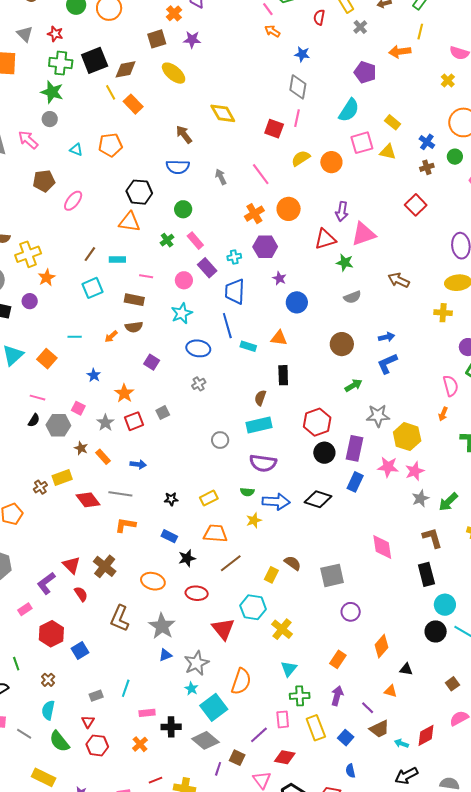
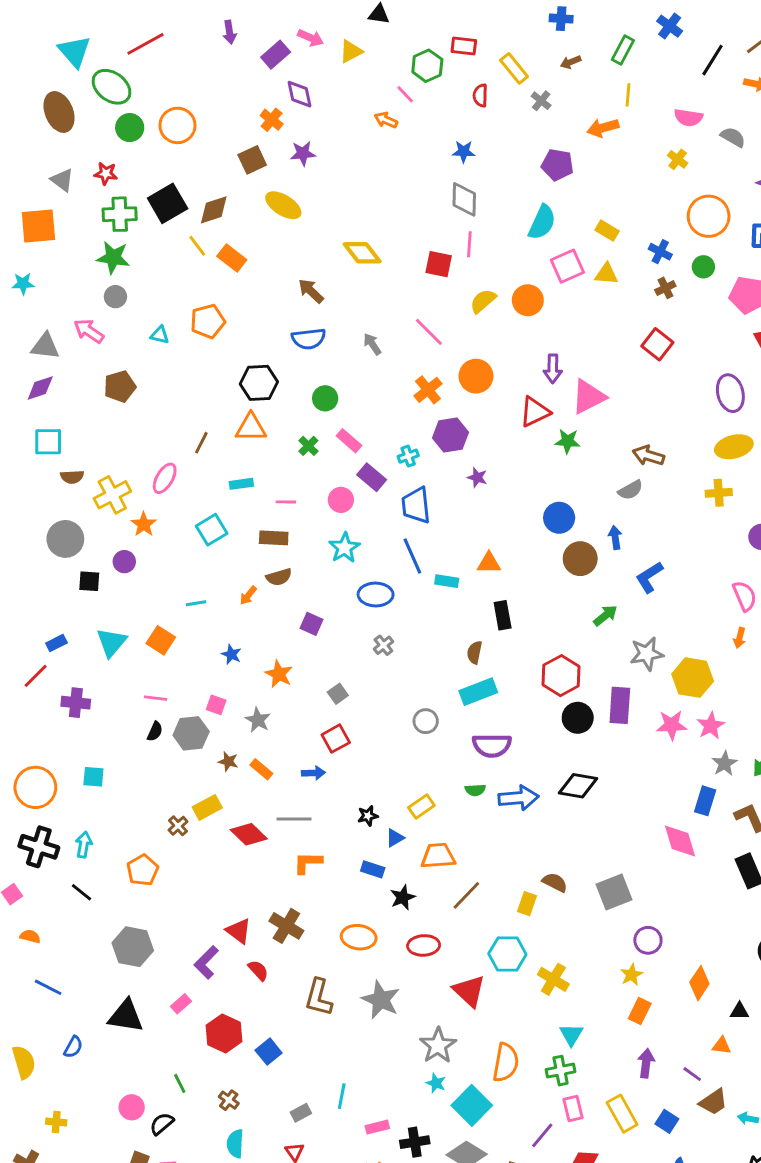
orange arrow: (272, 31) -> (386, 120), moved
pink ellipse: (73, 201) -> (165, 478), moved
brown line: (90, 254) -> (201, 443), moved
gray semicircle: (352, 297) -> (630, 490), moved
blue circle: (297, 302) -> (559, 518), moved
blue arrow: (386, 337) -> (615, 537), moved, turned -77
red square: (134, 421) -> (336, 739), moved
blue rectangle: (355, 482) -> (705, 801), moved
yellow star: (254, 520) -> (632, 975), moved
blue triangle: (165, 655) -> (395, 838), moved
green cross: (300, 696) -> (561, 1071), moved

